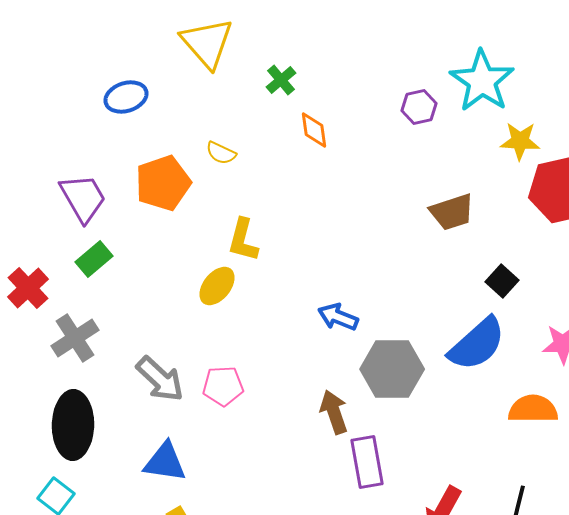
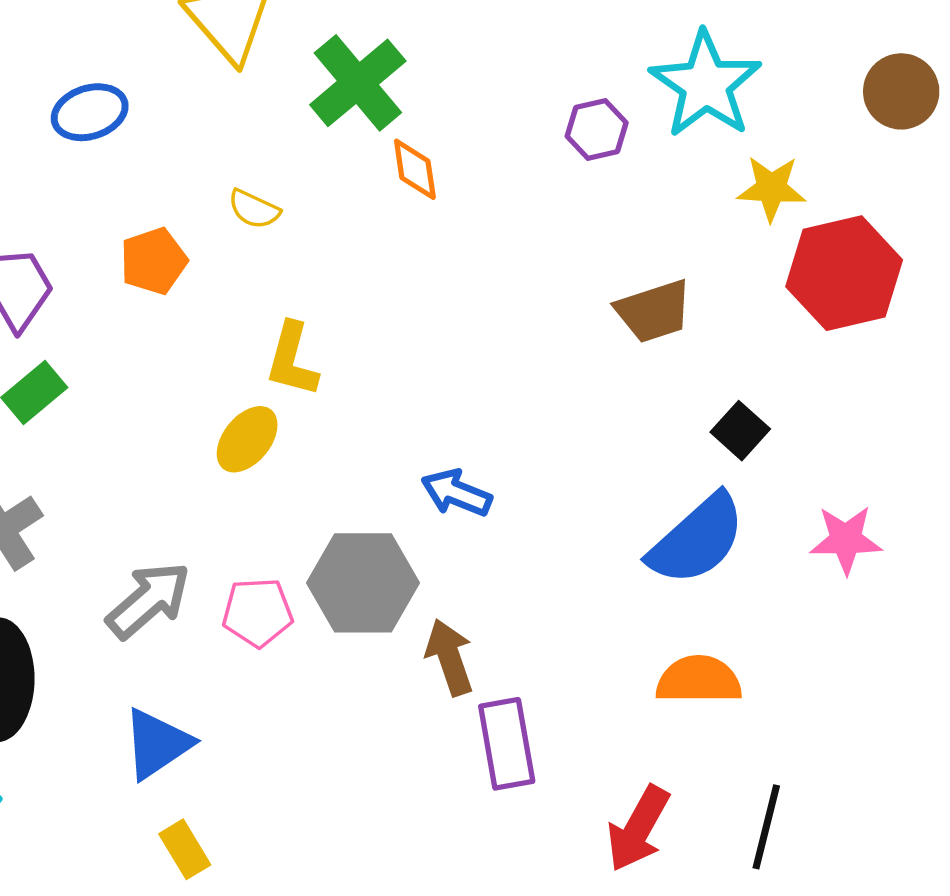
green cross: (281, 80) -> (358, 83), size x1.8
orange pentagon: (163, 183) -> (154, 261), size x0.7
gray hexagon: (392, 369) -> (363, 583), moved
gray arrow: (160, 379) -> (148, 600), turned -84
orange semicircle: (533, 409) -> (699, 680), moved
blue triangle: (165, 462) -> (157, 744), turned -42

